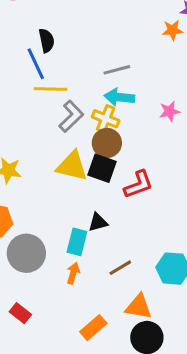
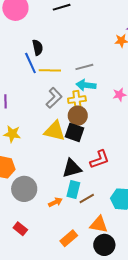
yellow line: (50, 89) -> (50, 70), moved
yellow cross: (106, 119) -> (77, 100), turned -30
red L-shape: (139, 185) -> (100, 159), moved
black triangle: (98, 222) -> (72, 168), size x1.5
cyan rectangle: (77, 242) -> (73, 190), moved
orange arrow: (73, 273) -> (55, 202), turned 48

